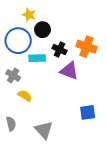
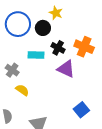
yellow star: (29, 15) -> (56, 13), moved
blue circle: (18, 41) -> (18, 24), moved
blue square: (88, 112) -> (81, 110), turned -35

